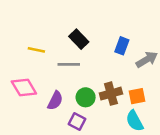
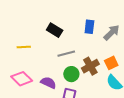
gray line: (69, 64) -> (66, 54), moved
purple semicircle: (55, 101) -> (48, 83), turned -77

